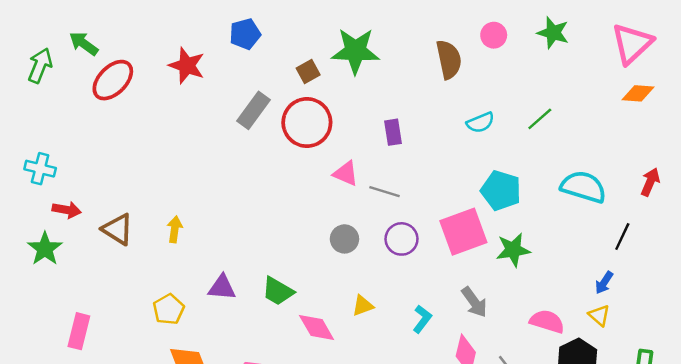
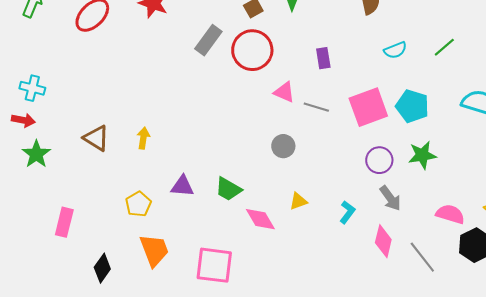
red arrow: (67, 210) -> (23, 120), moved
pink square: (463, 232) -> (368, 107), moved
purple circle: (402, 239) -> (379, 160), moved

